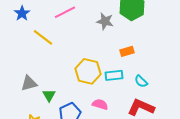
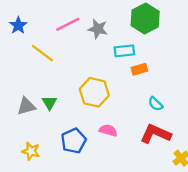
gray star: (105, 21) -> (98, 29), moved
cyan rectangle: (114, 75) -> (124, 51), moved
green triangle: (49, 95) -> (49, 103), moved

